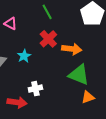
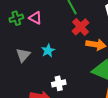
red cross: (48, 39) -> (81, 27), moved

